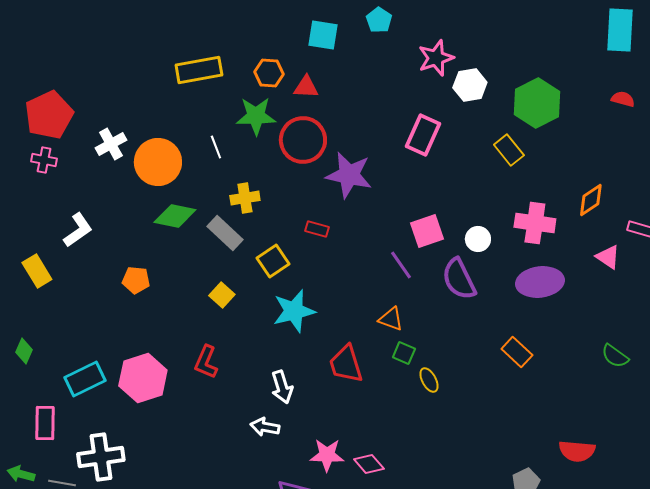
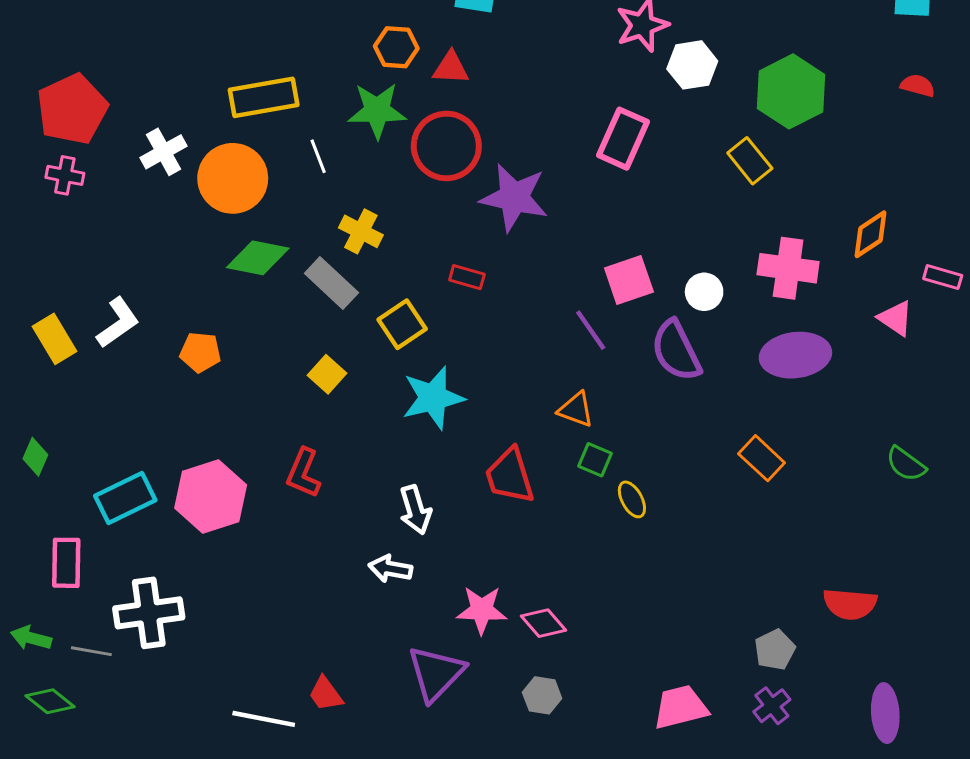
yellow rectangle: (199, 70) -> (264, 97), moved
yellow cross: (245, 198) -> (361, 231), turned 36
white L-shape: (78, 230) -> (118, 323), moved

